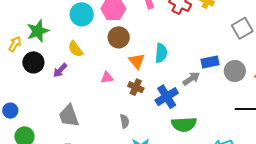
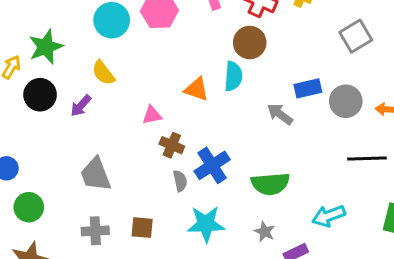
brown circle: (119, 37) -> (250, 43), moved
orange triangle: (137, 61) -> (197, 89), turned -30
gray arrow: (191, 79) -> (280, 114), turned -108
brown cross: (136, 87) -> (172, 145), moved
blue cross: (167, 97) -> (212, 165), moved

